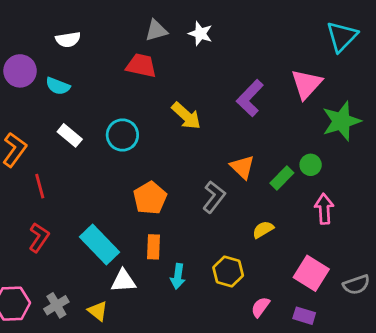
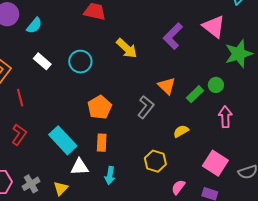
pink triangle: (307, 84) -> (214, 27), turned -35
cyan semicircle: (58, 86) -> (34, 26), turned -72
cyan arrow: (178, 276) -> (110, 175), moved
yellow triangle: (98, 311) -> (61, 188), turned 35

